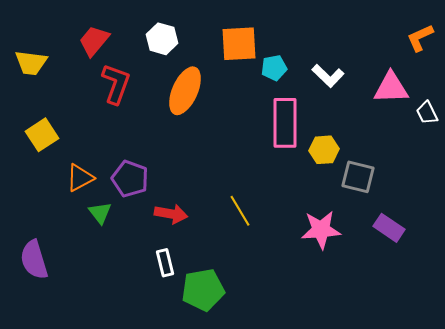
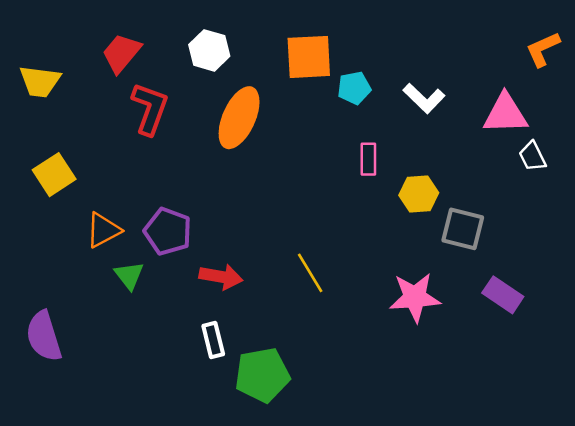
white trapezoid: (427, 113) -> (533, 156), moved
pink rectangle: (285, 123) -> (368, 159), size x0.5

